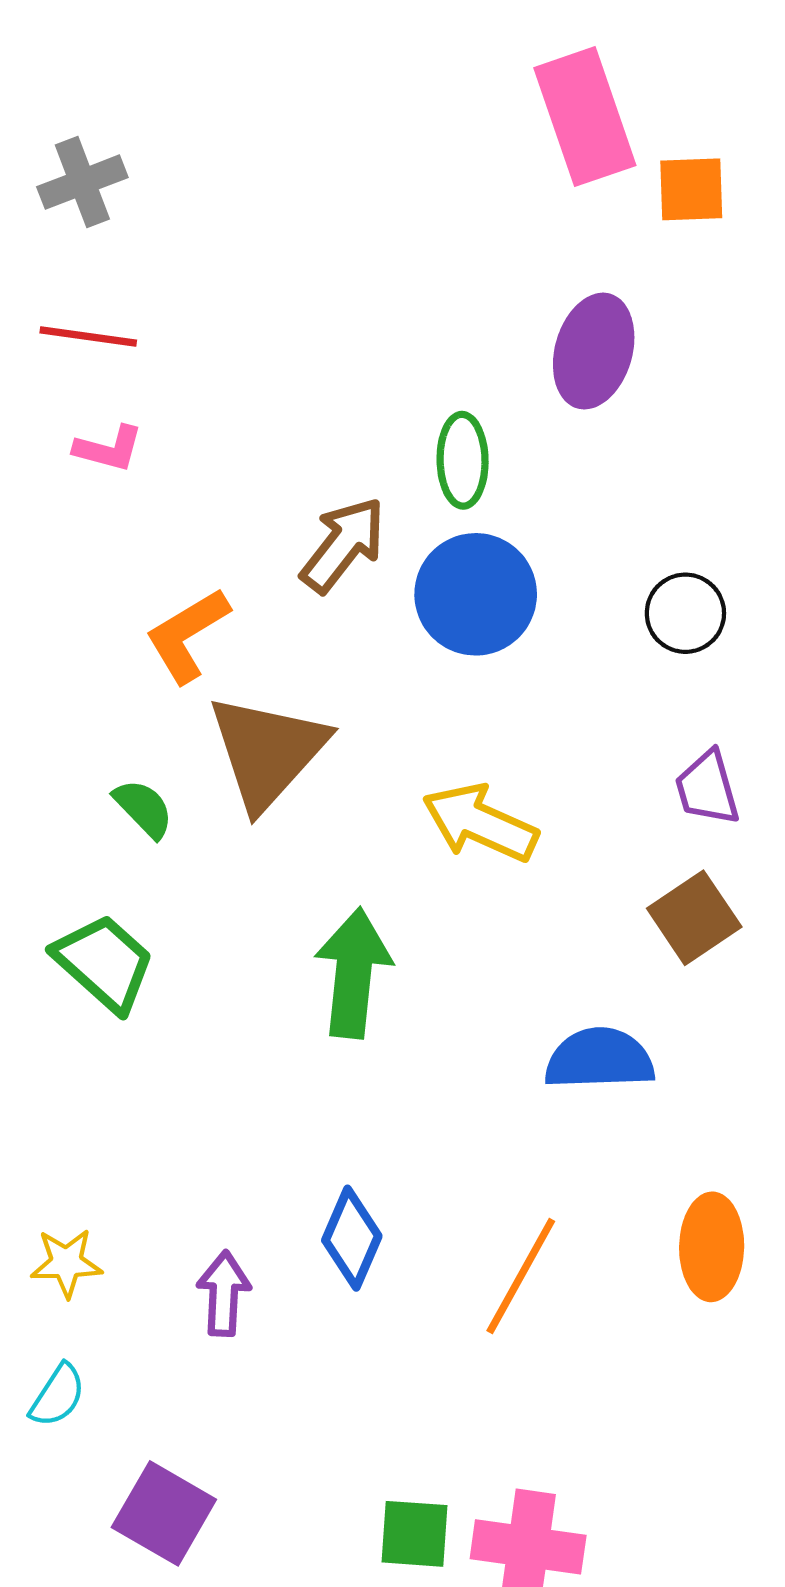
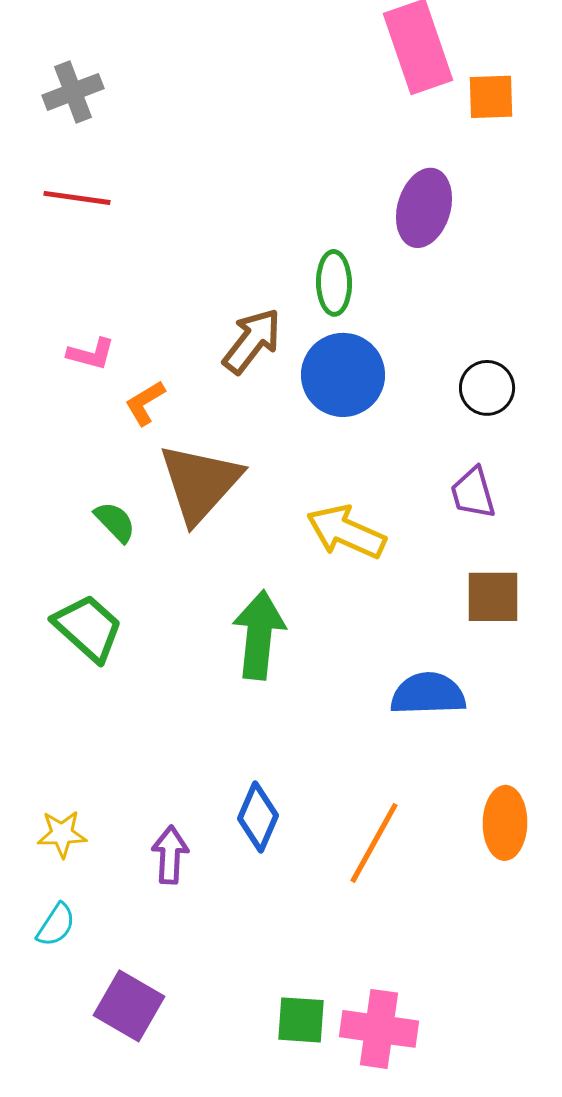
pink L-shape: (109, 449) -> (91, 354), moved
orange L-shape: (187, 635) -> (145, 403), size x0.7
purple trapezoid: (707, 788) -> (473, 493), moved
brown square: (694, 918) -> (493, 597), turned 34

